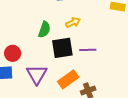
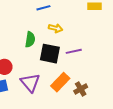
yellow arrow: (73, 22) -> (56, 28), turned 48
black square: (62, 48) -> (50, 54), turned 30

